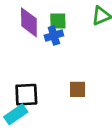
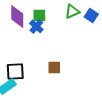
blue cross: (54, 35) -> (36, 26), turned -32

